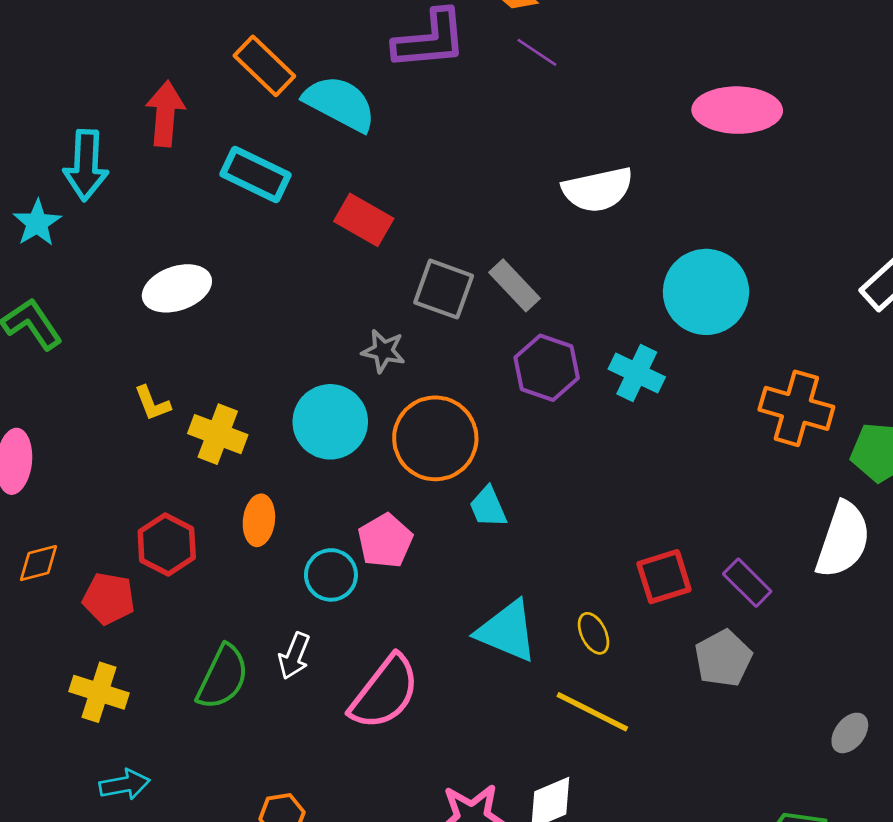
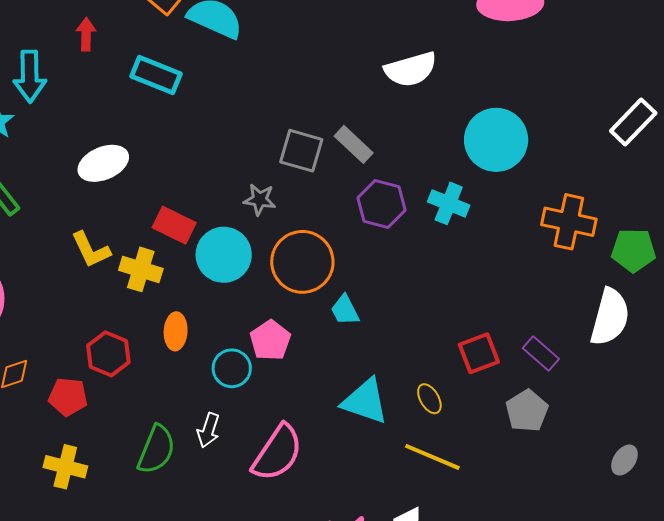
red arrow: (165, 114) -> (86, 34), size x0.7
red rectangle: (364, 220) -> (174, 225), moved
yellow L-shape: (152, 403) -> (91, 250), size x1.4

